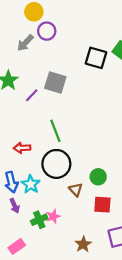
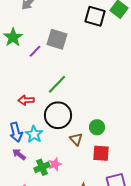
green line: (55, 131) -> (57, 84), turned 65
purple arrow: (15, 206) -> (19, 154), turned 152

